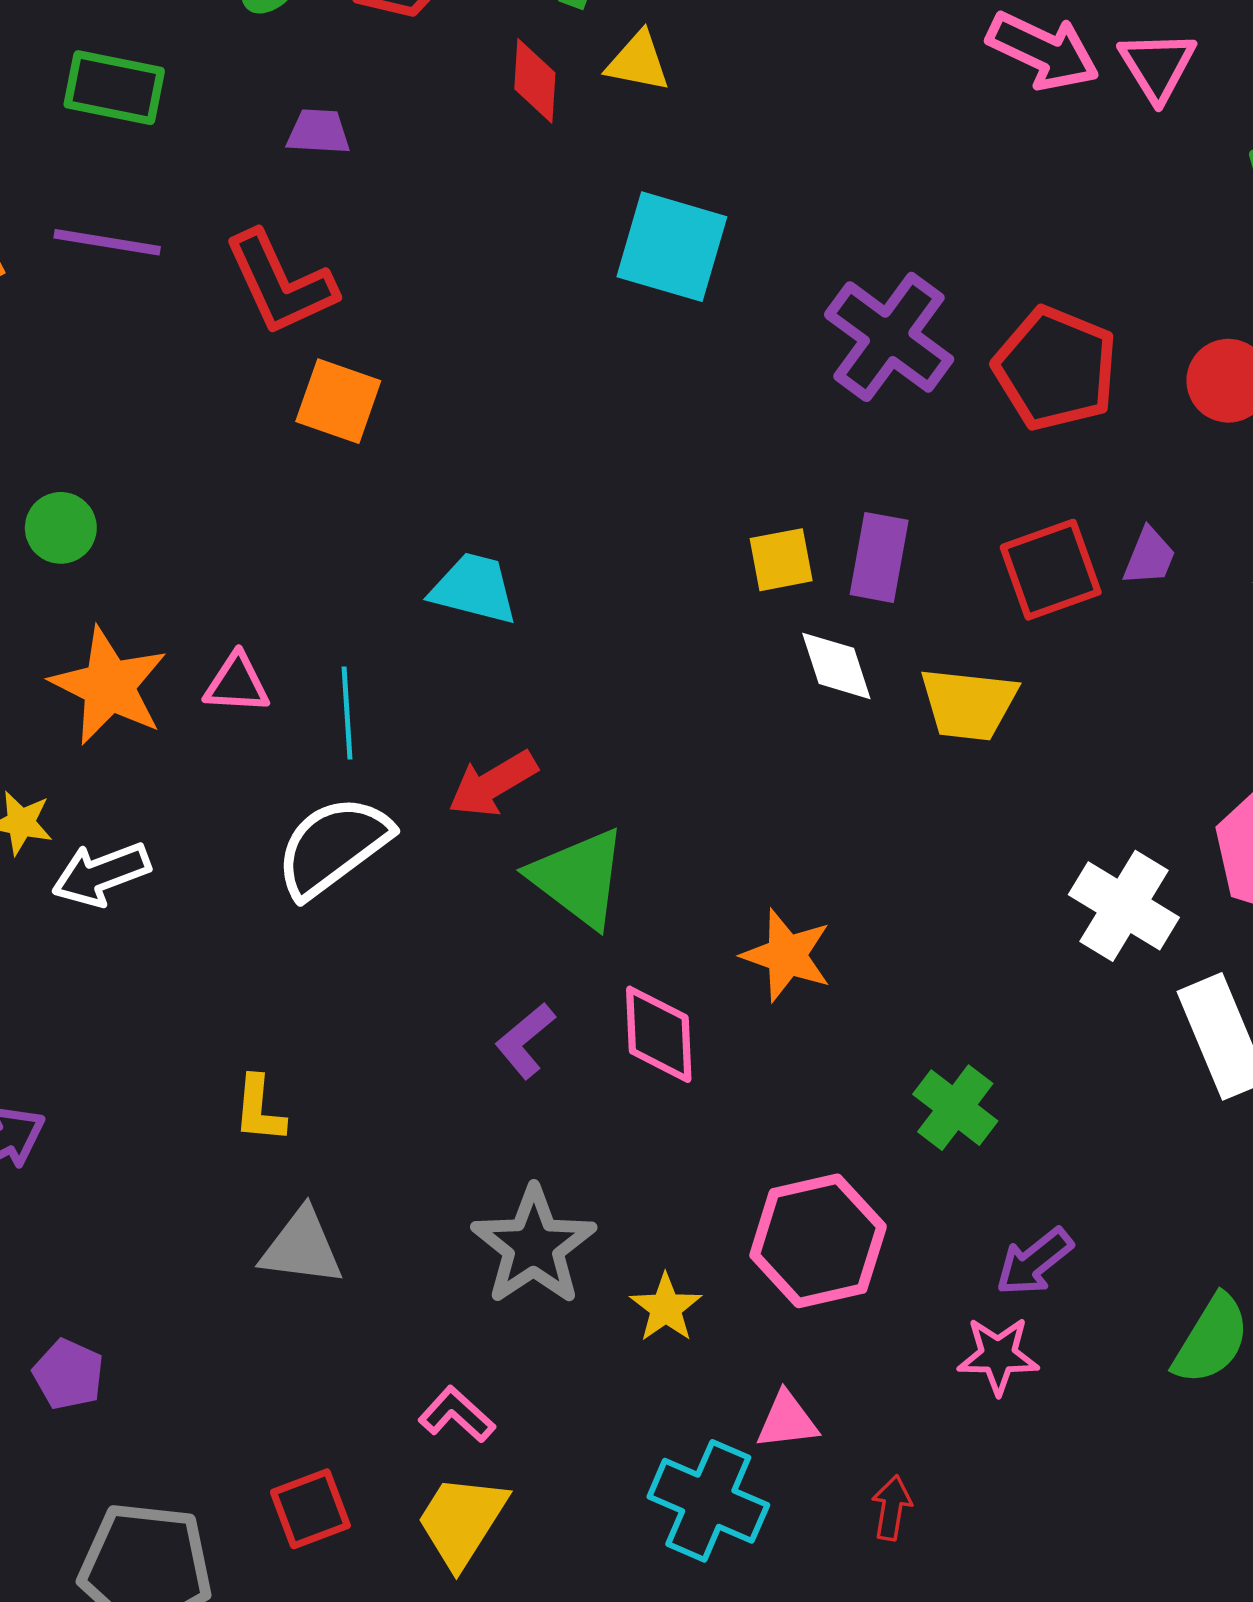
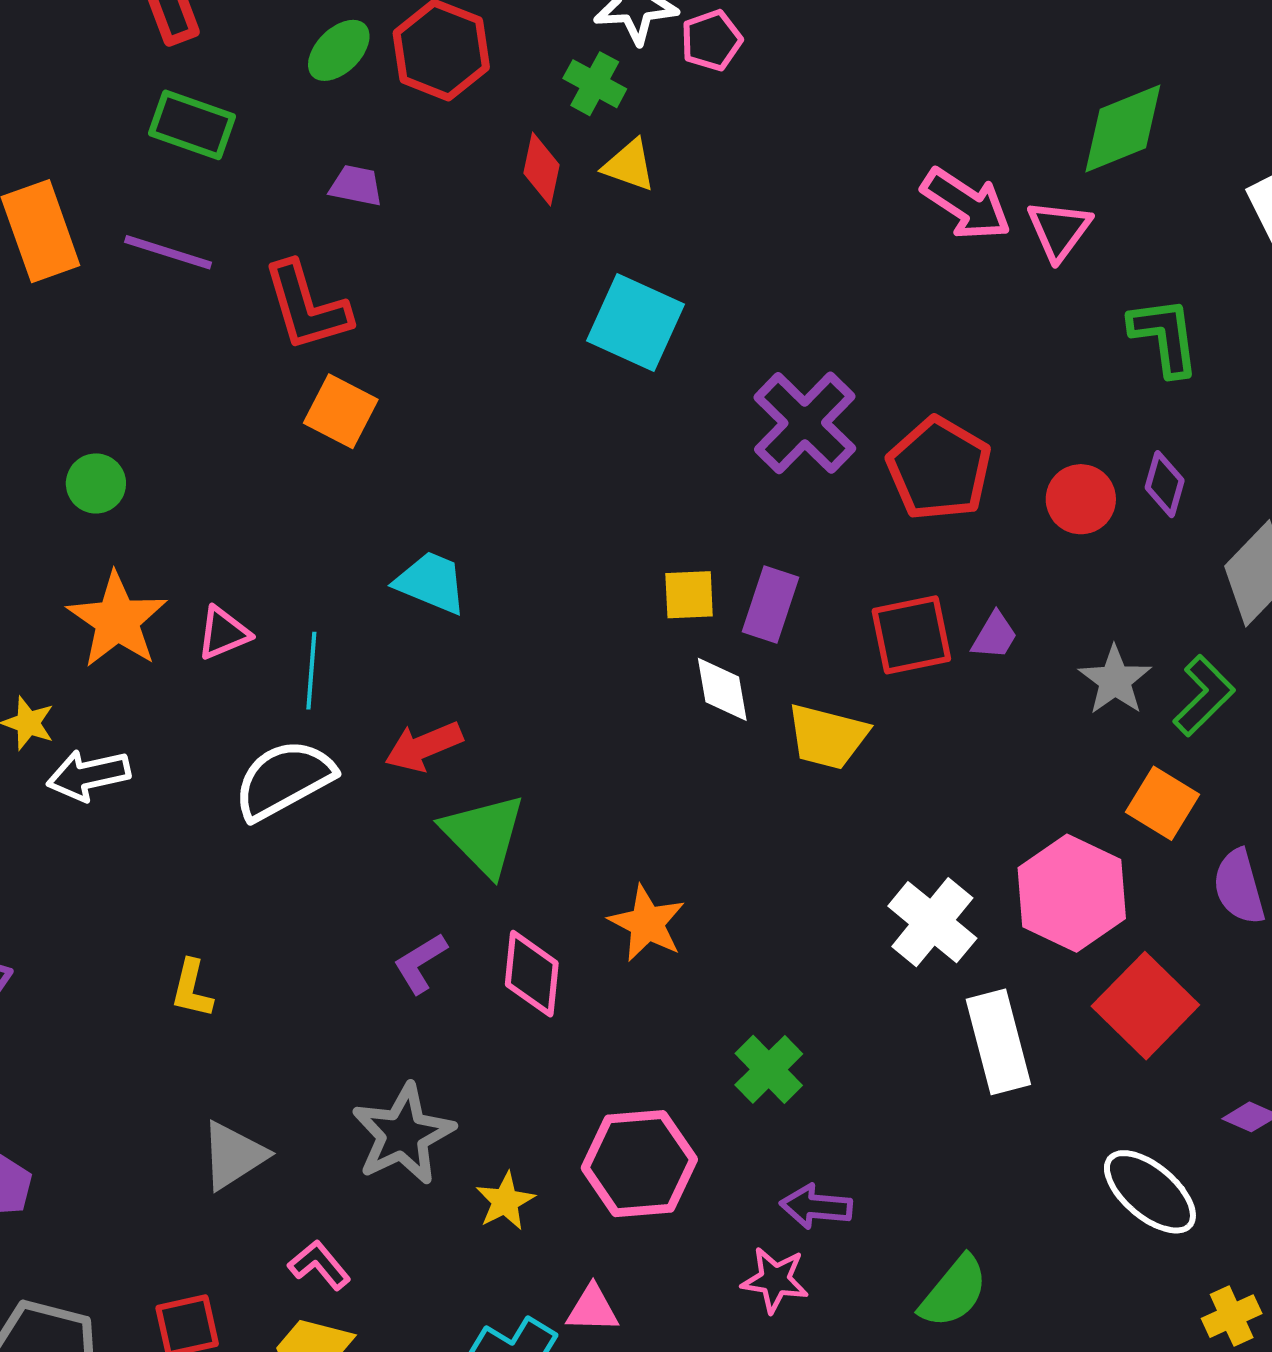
pink triangle: (237, 683) -> (223, 633), turned -34
gray triangle: (302, 1247) -> (233, 1155), moved, turned -48
purple arrow: (1034, 1262) -> (816, 1206), turned 36

